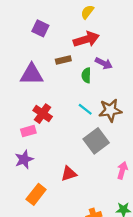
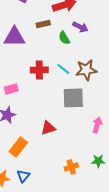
green semicircle: (86, 75) -> (64, 38), turned -32
red cross: (43, 114) -> (39, 70), moved, turned -36
gray square: (96, 141) -> (73, 98), turned 35

